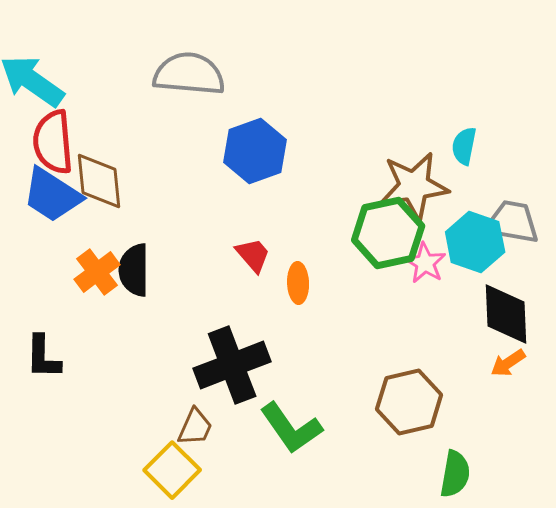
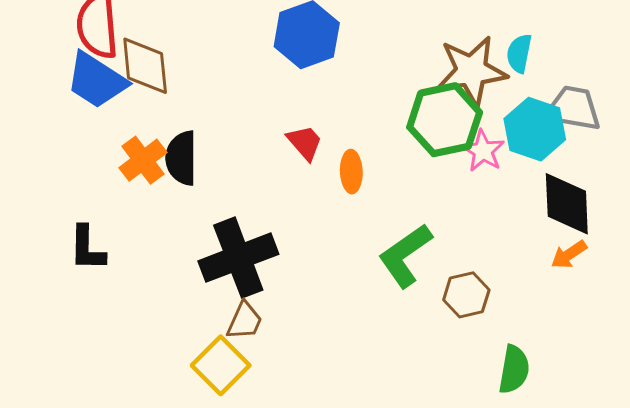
cyan semicircle: (464, 146) -> (519, 53), moved
black cross: (232, 365) -> (238, 258), moved
brown hexagon: (409, 402) -> (466, 295), size x0.7
green L-shape: (291, 428) -> (405, 255), moved, turned 90

